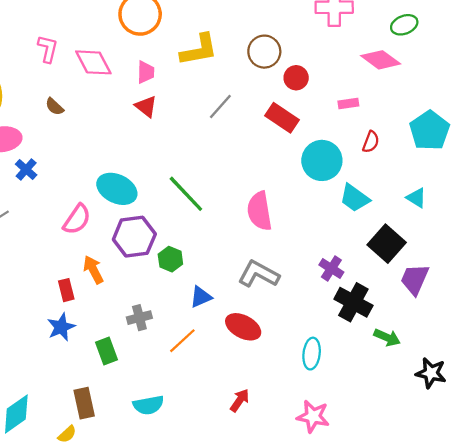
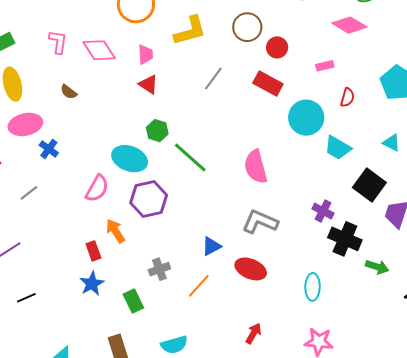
green hexagon: (170, 259) -> (157, 131), moved

